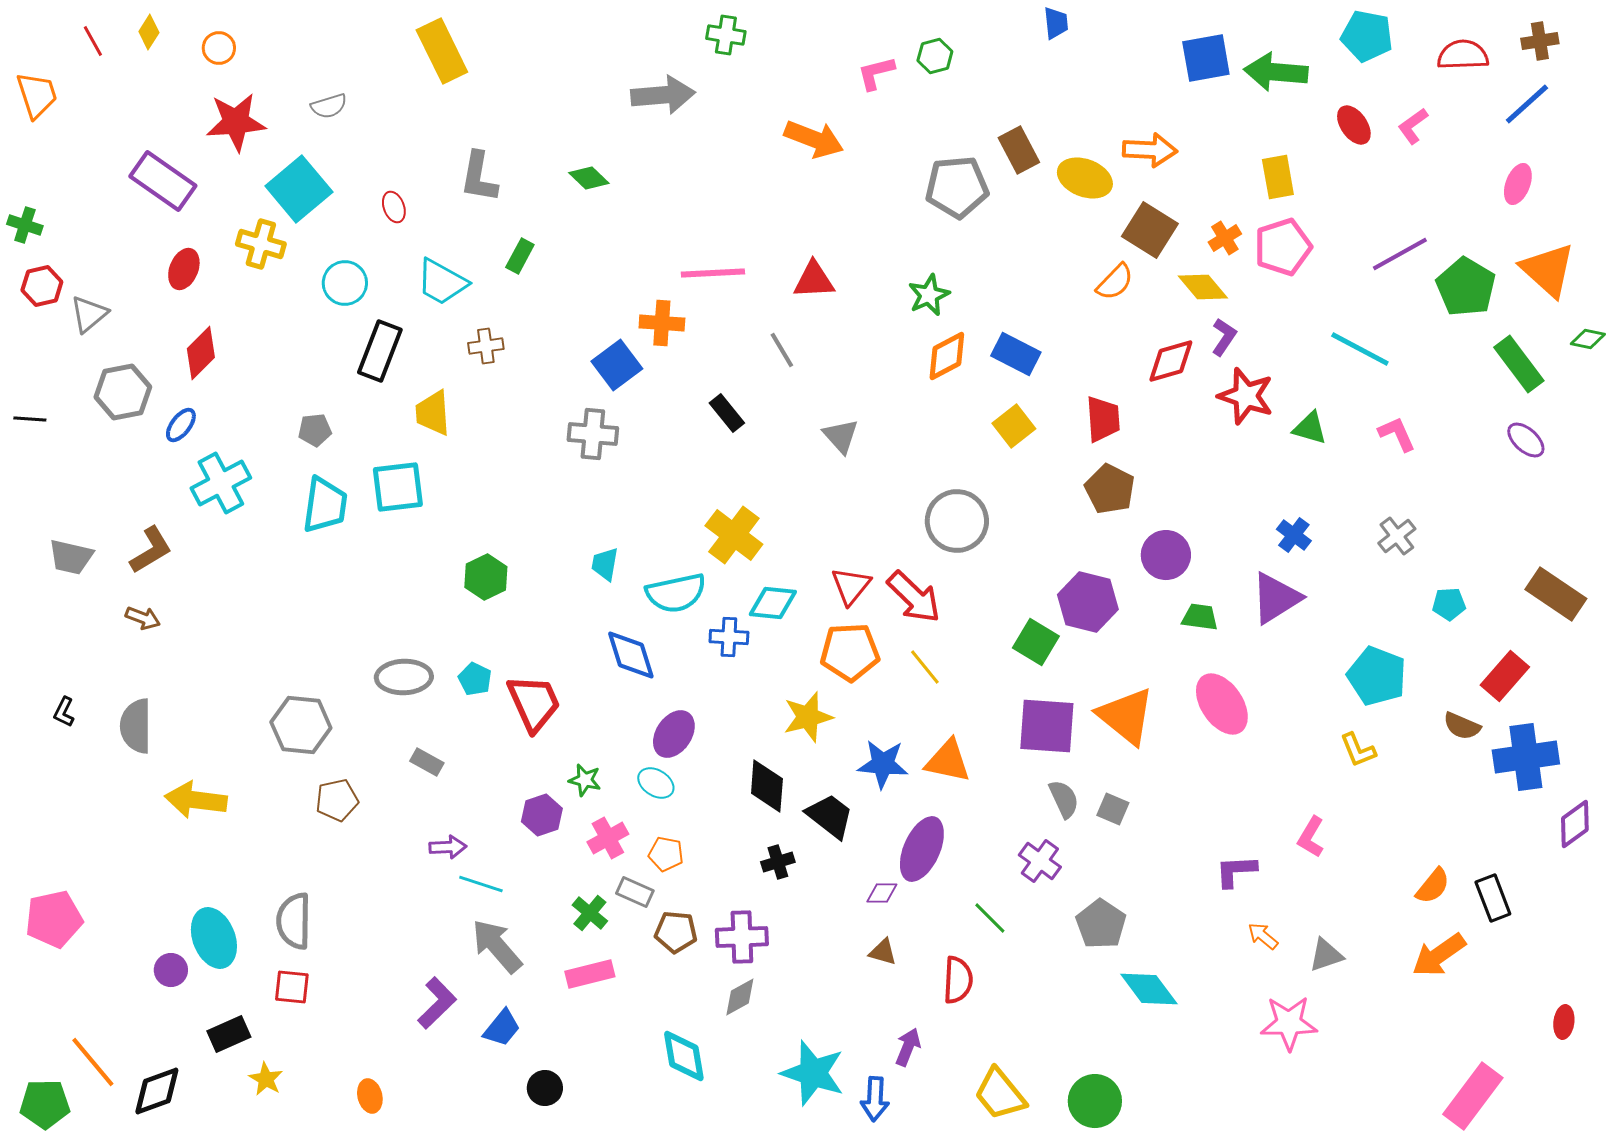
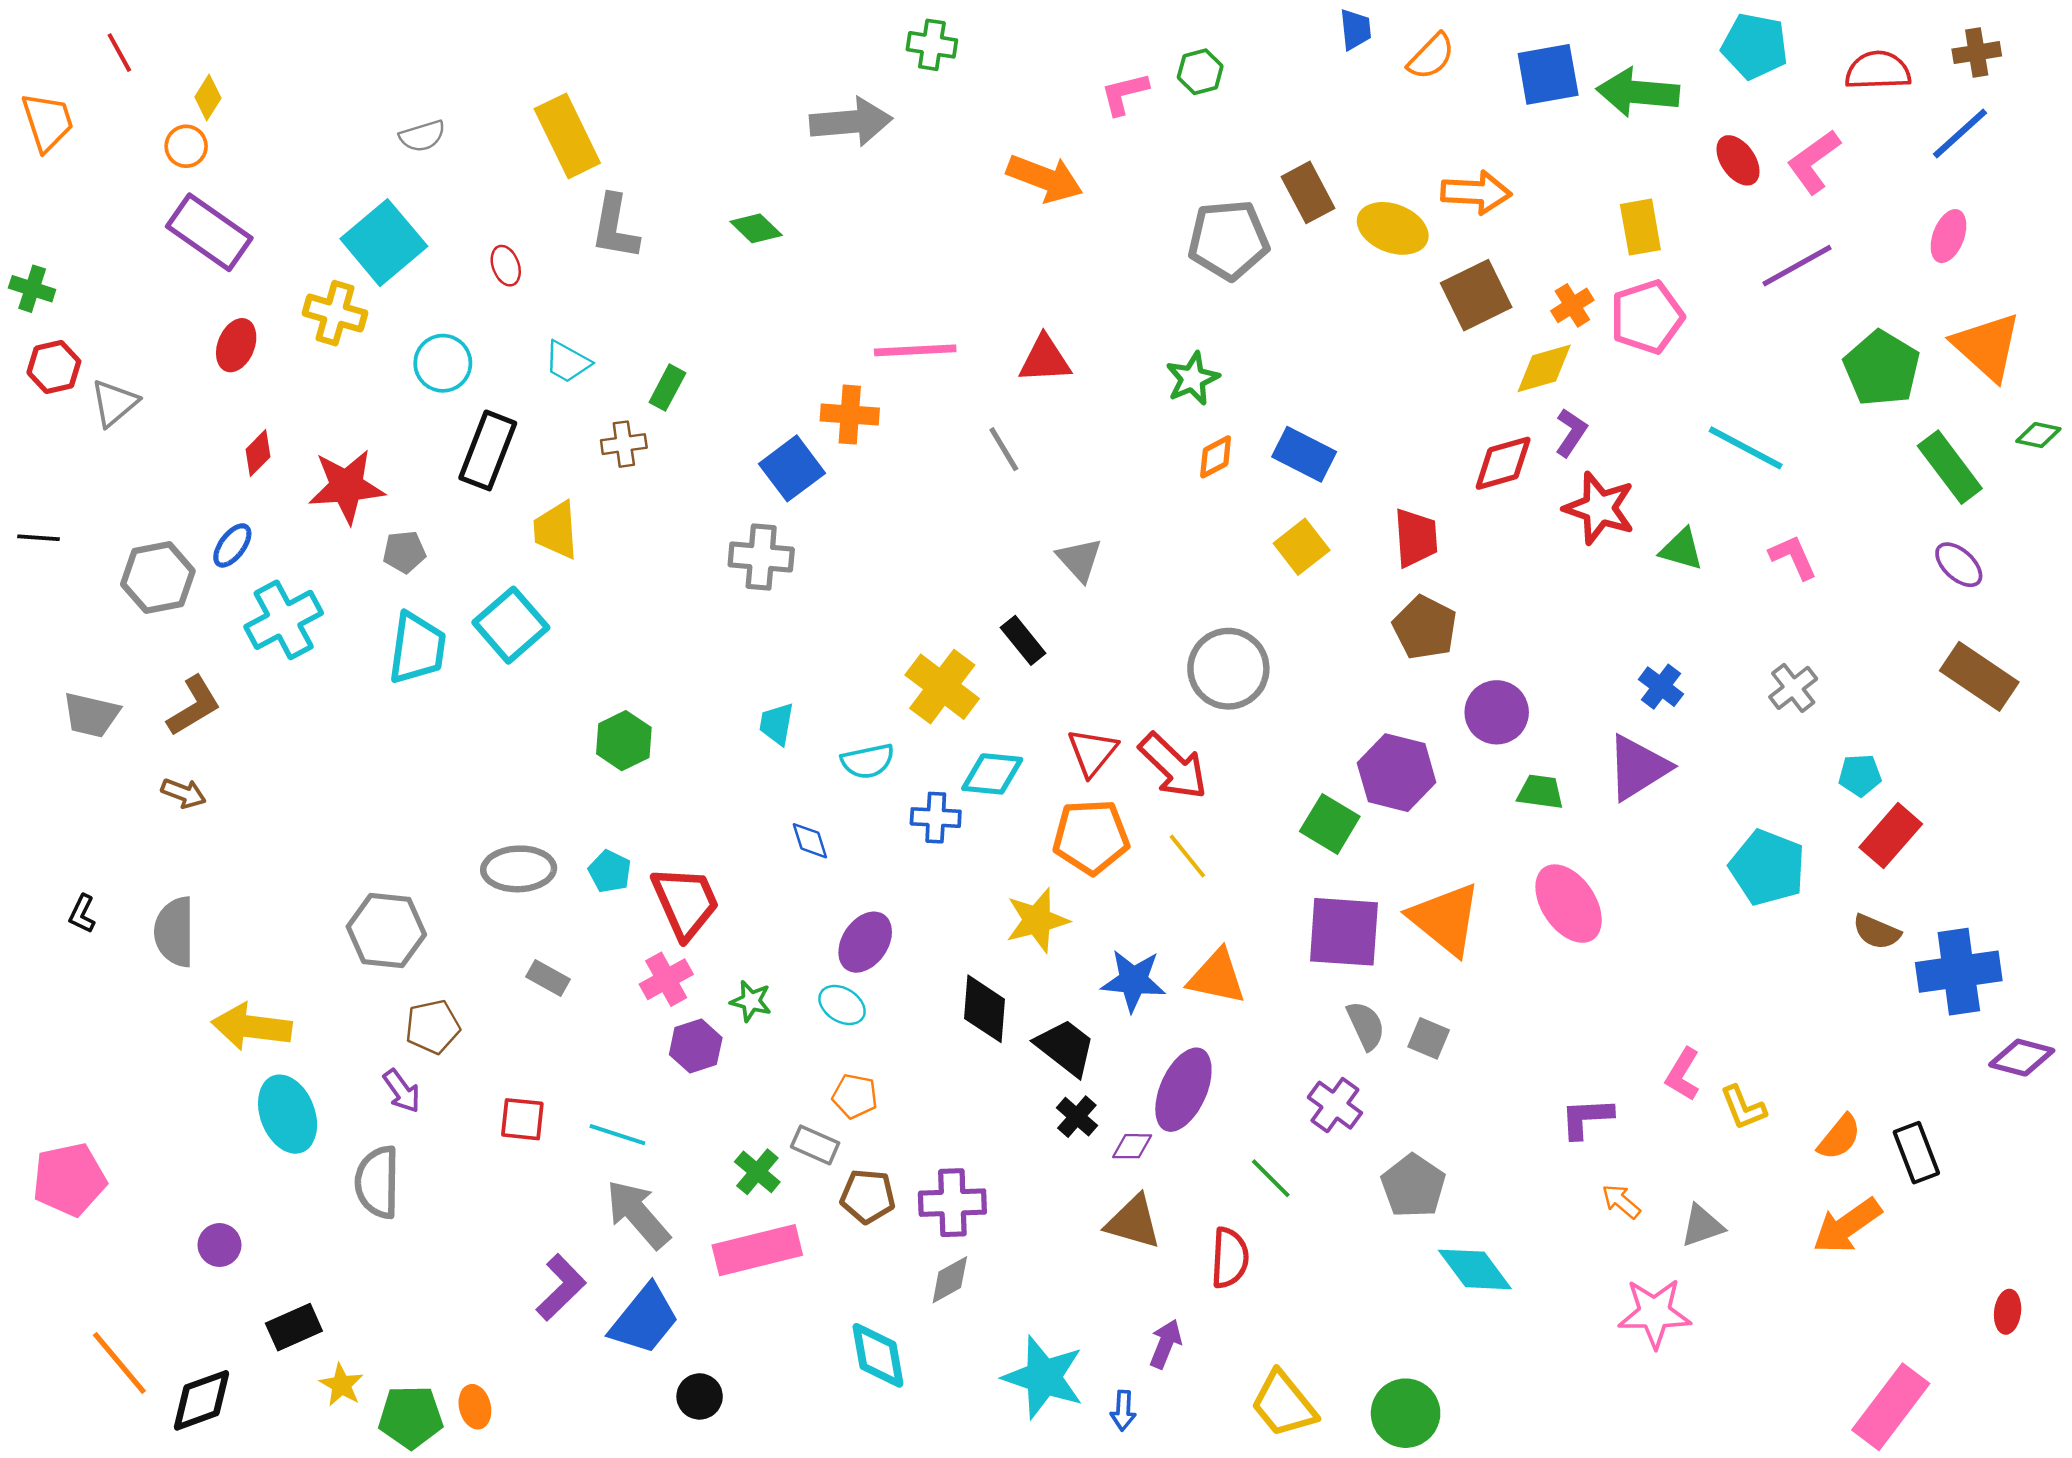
yellow diamond: (149, 32) -> (208, 97), moved
orange circle: (219, 48) -> (186, 146), moved
yellow rectangle: (442, 51) -> (567, 136), moved
red star: (236, 122) -> (347, 486), moved
pink L-shape: (1413, 126) -> (1814, 162), size x1.4
brown square: (1150, 230) -> (1476, 295), turned 32
purple line: (1400, 254) -> (1797, 266), moved
green rectangle: (520, 256) -> (667, 388), moved
cyan trapezoid: (442, 282) -> (567, 362), size x0.7
orange semicircle: (1115, 282) -> (1431, 56), moved
yellow diamond: (1203, 287) -> (1544, 368), turned -66
red diamond: (201, 353) -> (258, 453), size x0.7
orange diamond: (947, 356) -> (1216, 457), size x0.7
gray hexagon: (123, 392) -> (158, 578), moved
black rectangle: (727, 413) -> (1023, 640), moved
cyan square: (398, 487) -> (511, 625), turned -34
cyan semicircle: (676, 593) -> (868, 761), size x0.7
brown rectangle: (1556, 594) -> (1979, 676), moved
blue diamond: (631, 655) -> (810, 841), size x0.6
red rectangle: (1505, 676) -> (1891, 836), moved
yellow L-shape: (1358, 750) -> (1743, 1108), moved
purple diamond: (1575, 824) -> (2022, 1058), turned 51
pink cross: (608, 838) -> (666, 979), moved
purple arrow: (448, 847) -> (402, 1091), moved, turned 57
black cross: (778, 862) -> (1077, 1117), moved, turned -32
cyan ellipse: (214, 938) -> (288, 1114), moved
brown triangle: (883, 952) -> (1133, 1222), size x1.6
pink rectangle: (590, 974) -> (757, 1250), size x1.4
red square: (292, 987) -> (522, 1119), moved
blue trapezoid: (502, 1028) -> (644, 1319), size x1.5
blue arrow: (875, 1099) -> (1123, 1411), size x0.7
green pentagon: (45, 1104) -> (411, 1417), moved

